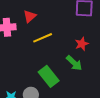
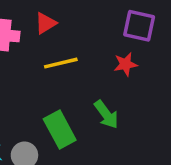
red star: (82, 44) -> (126, 64), moved

